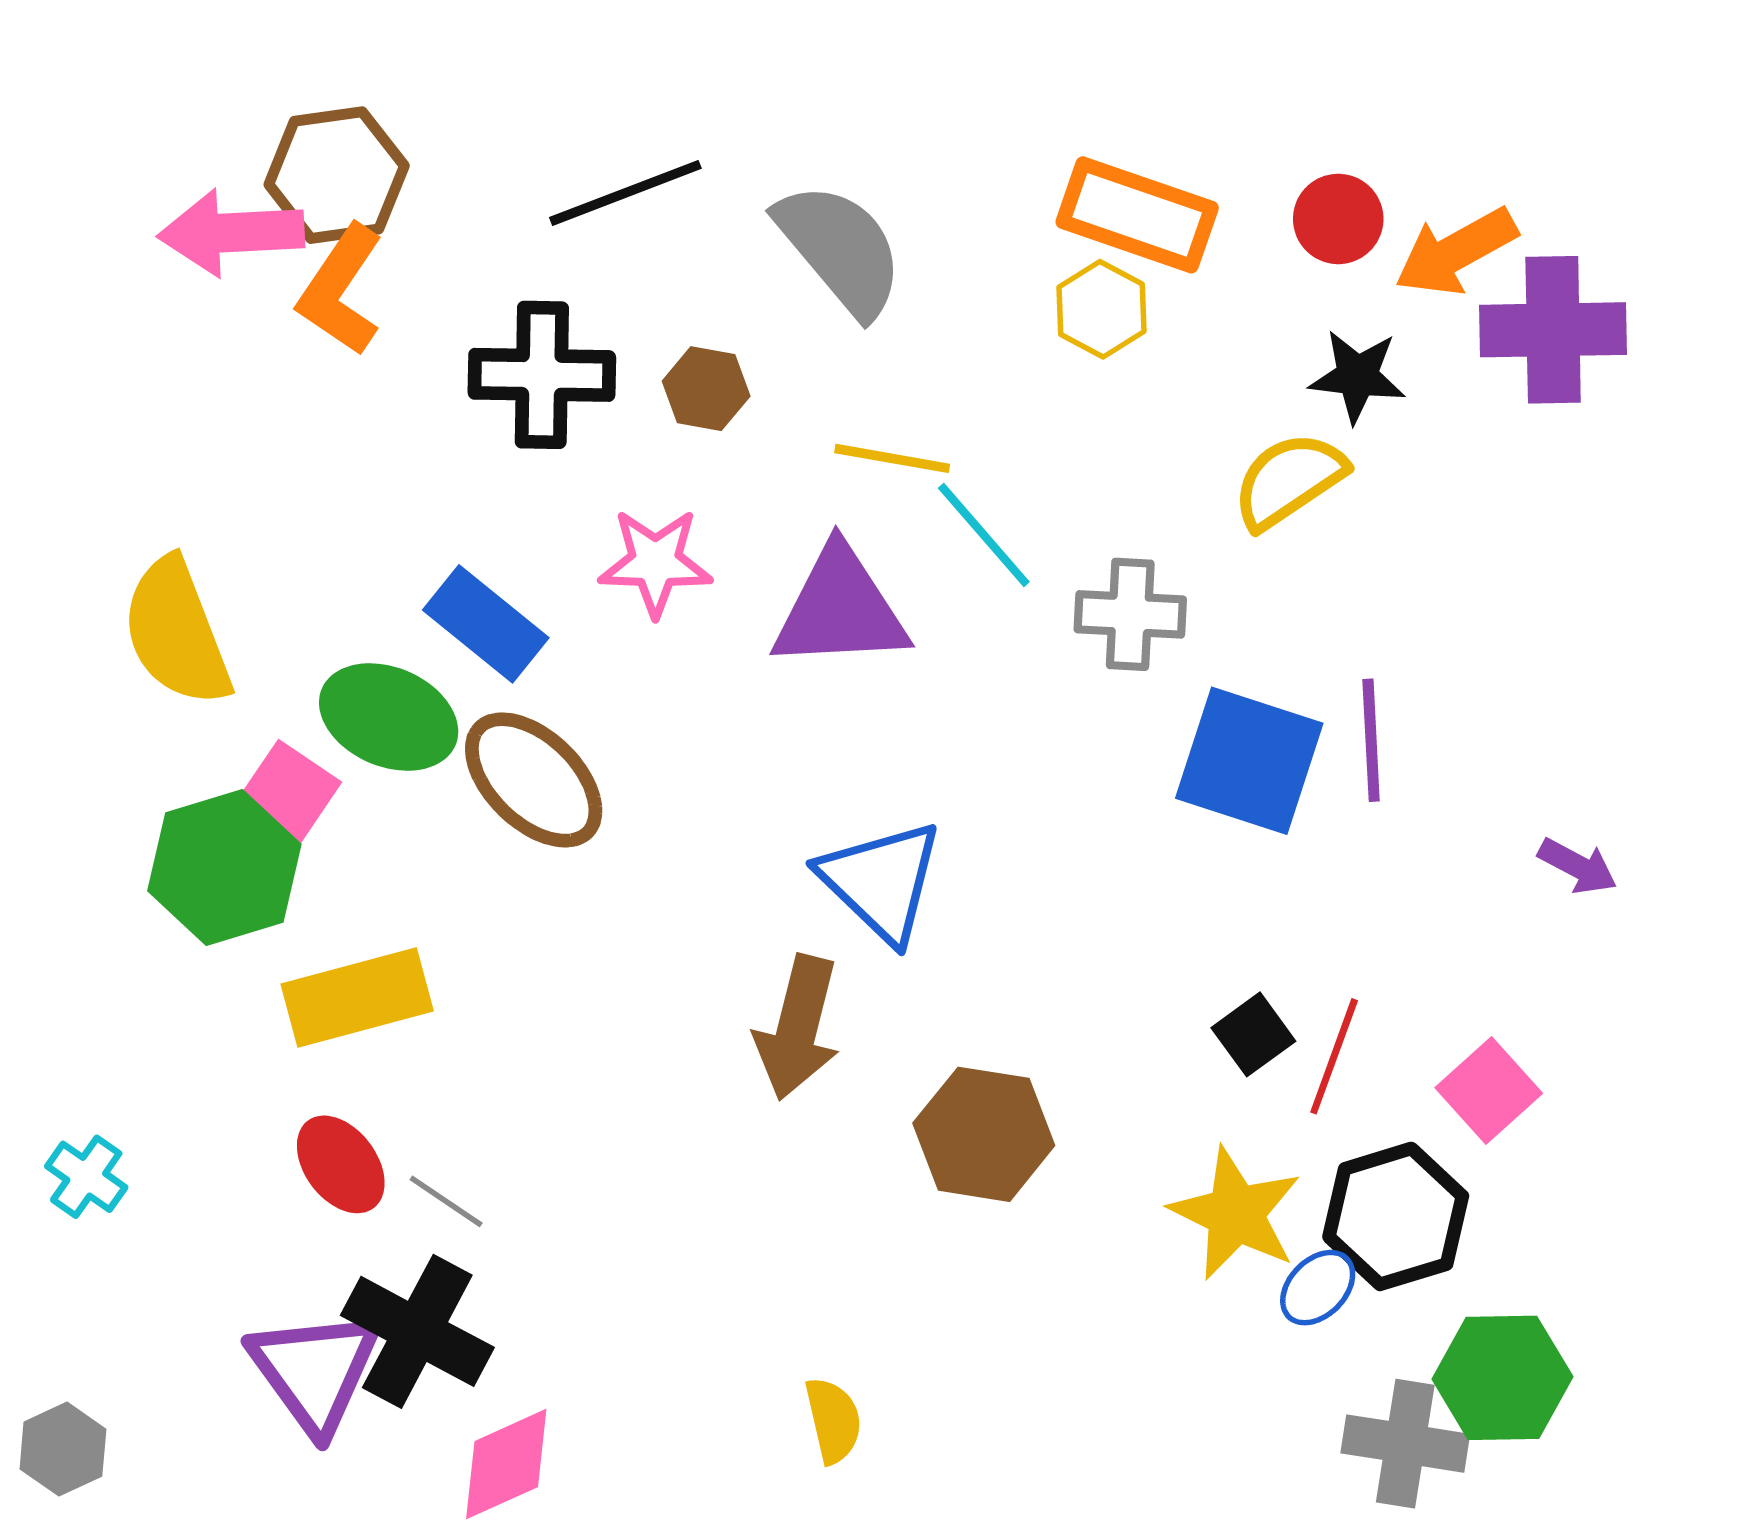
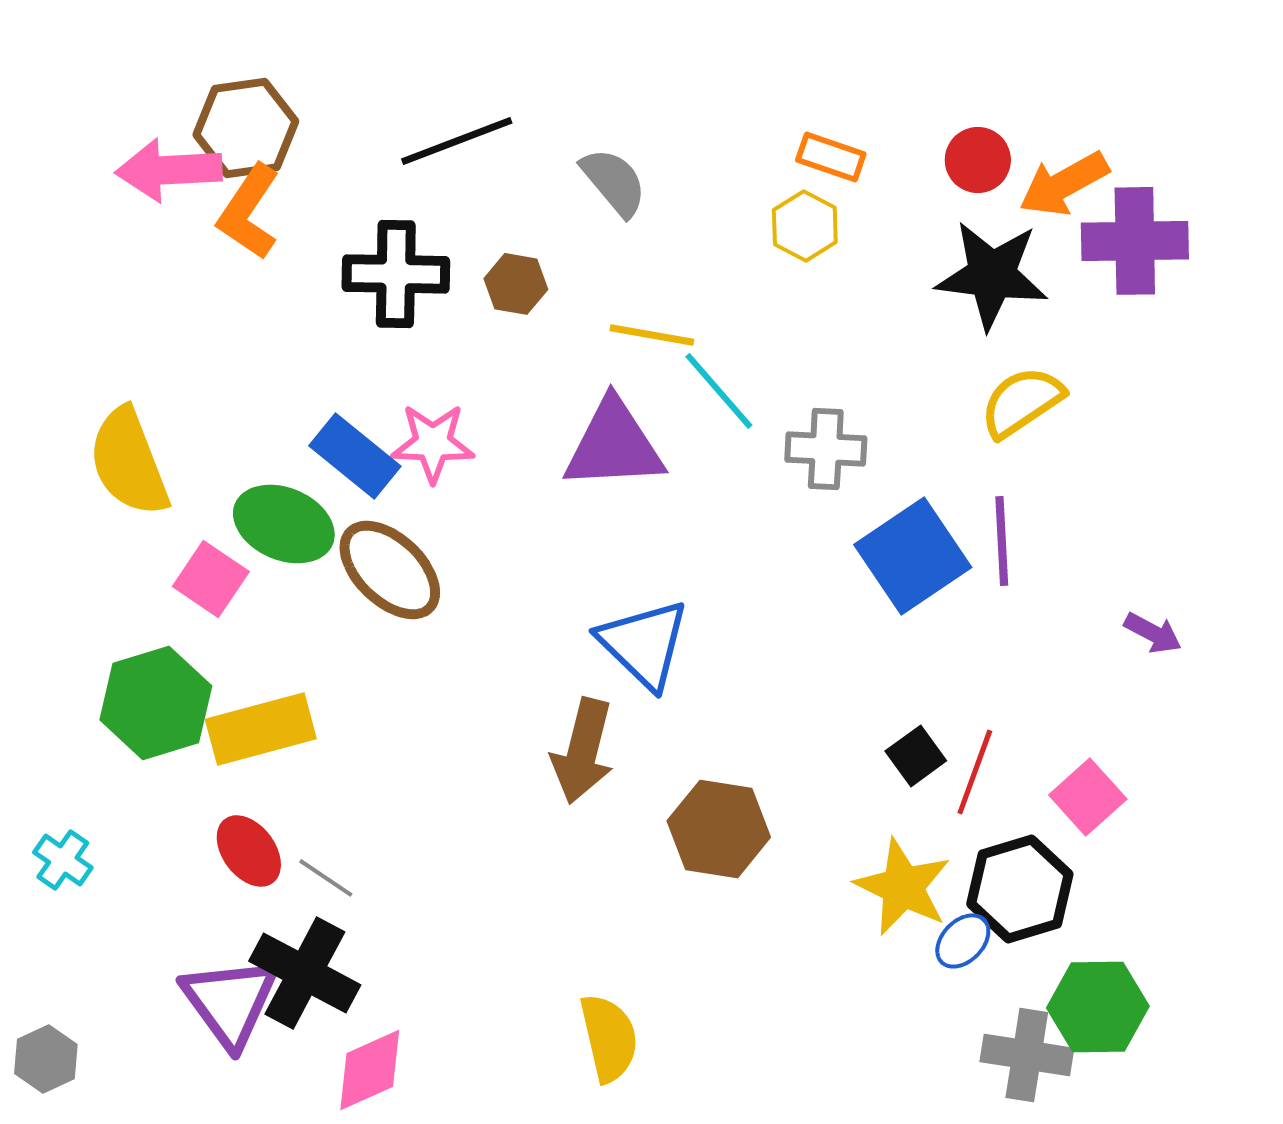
orange rectangle: (1137, 215) -> (831, 157), size x0.6
gray semicircle: (840, 249) -> (614, 182), size x0.7
black star: (1357, 376) -> (992, 275), size x1.6
yellow semicircle: (1289, 480) -> (1022, 402), moved
pink star: (655, 562) -> (433, 443), moved
blue square: (1249, 761) -> (913, 556), turned 38
green hexagon: (224, 868) -> (156, 703), moved
yellow semicircle: (833, 1420) -> (609, 1038), size x1.4

